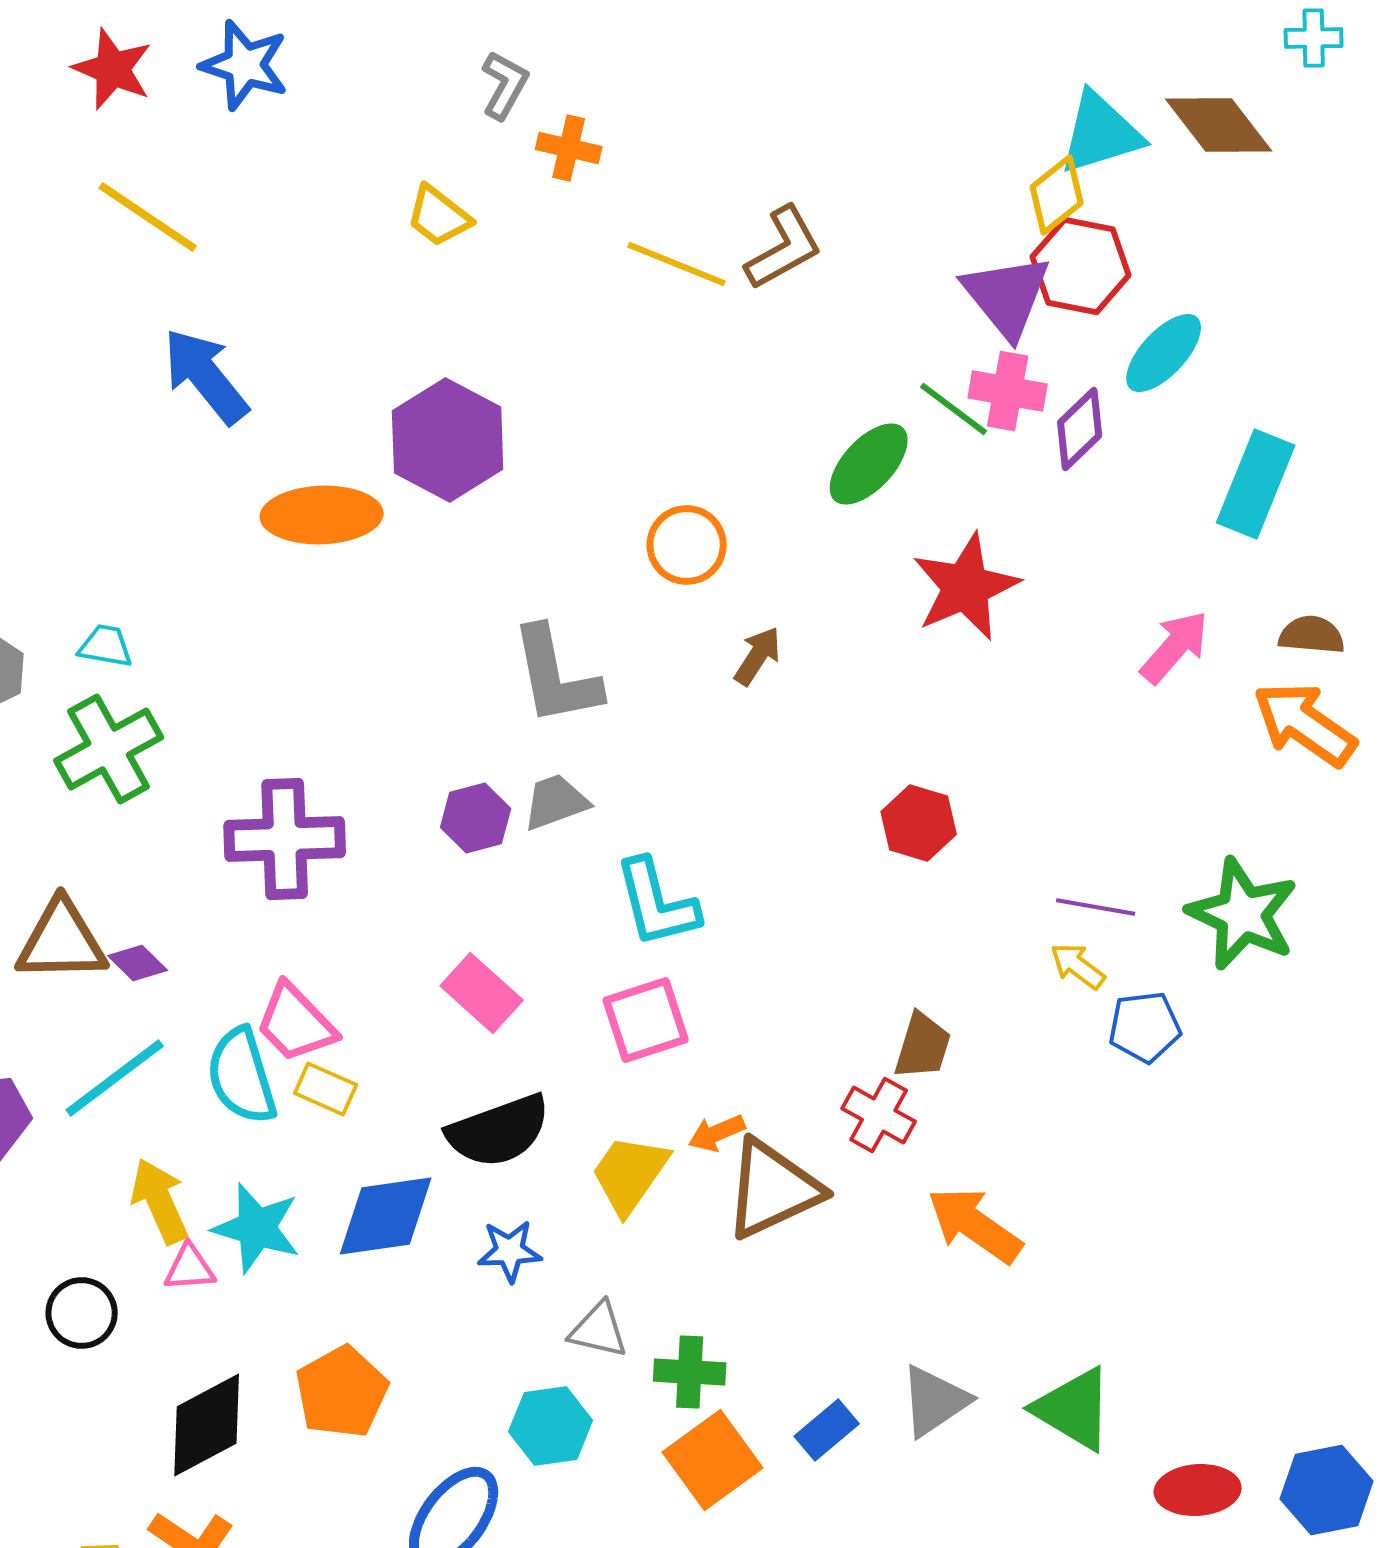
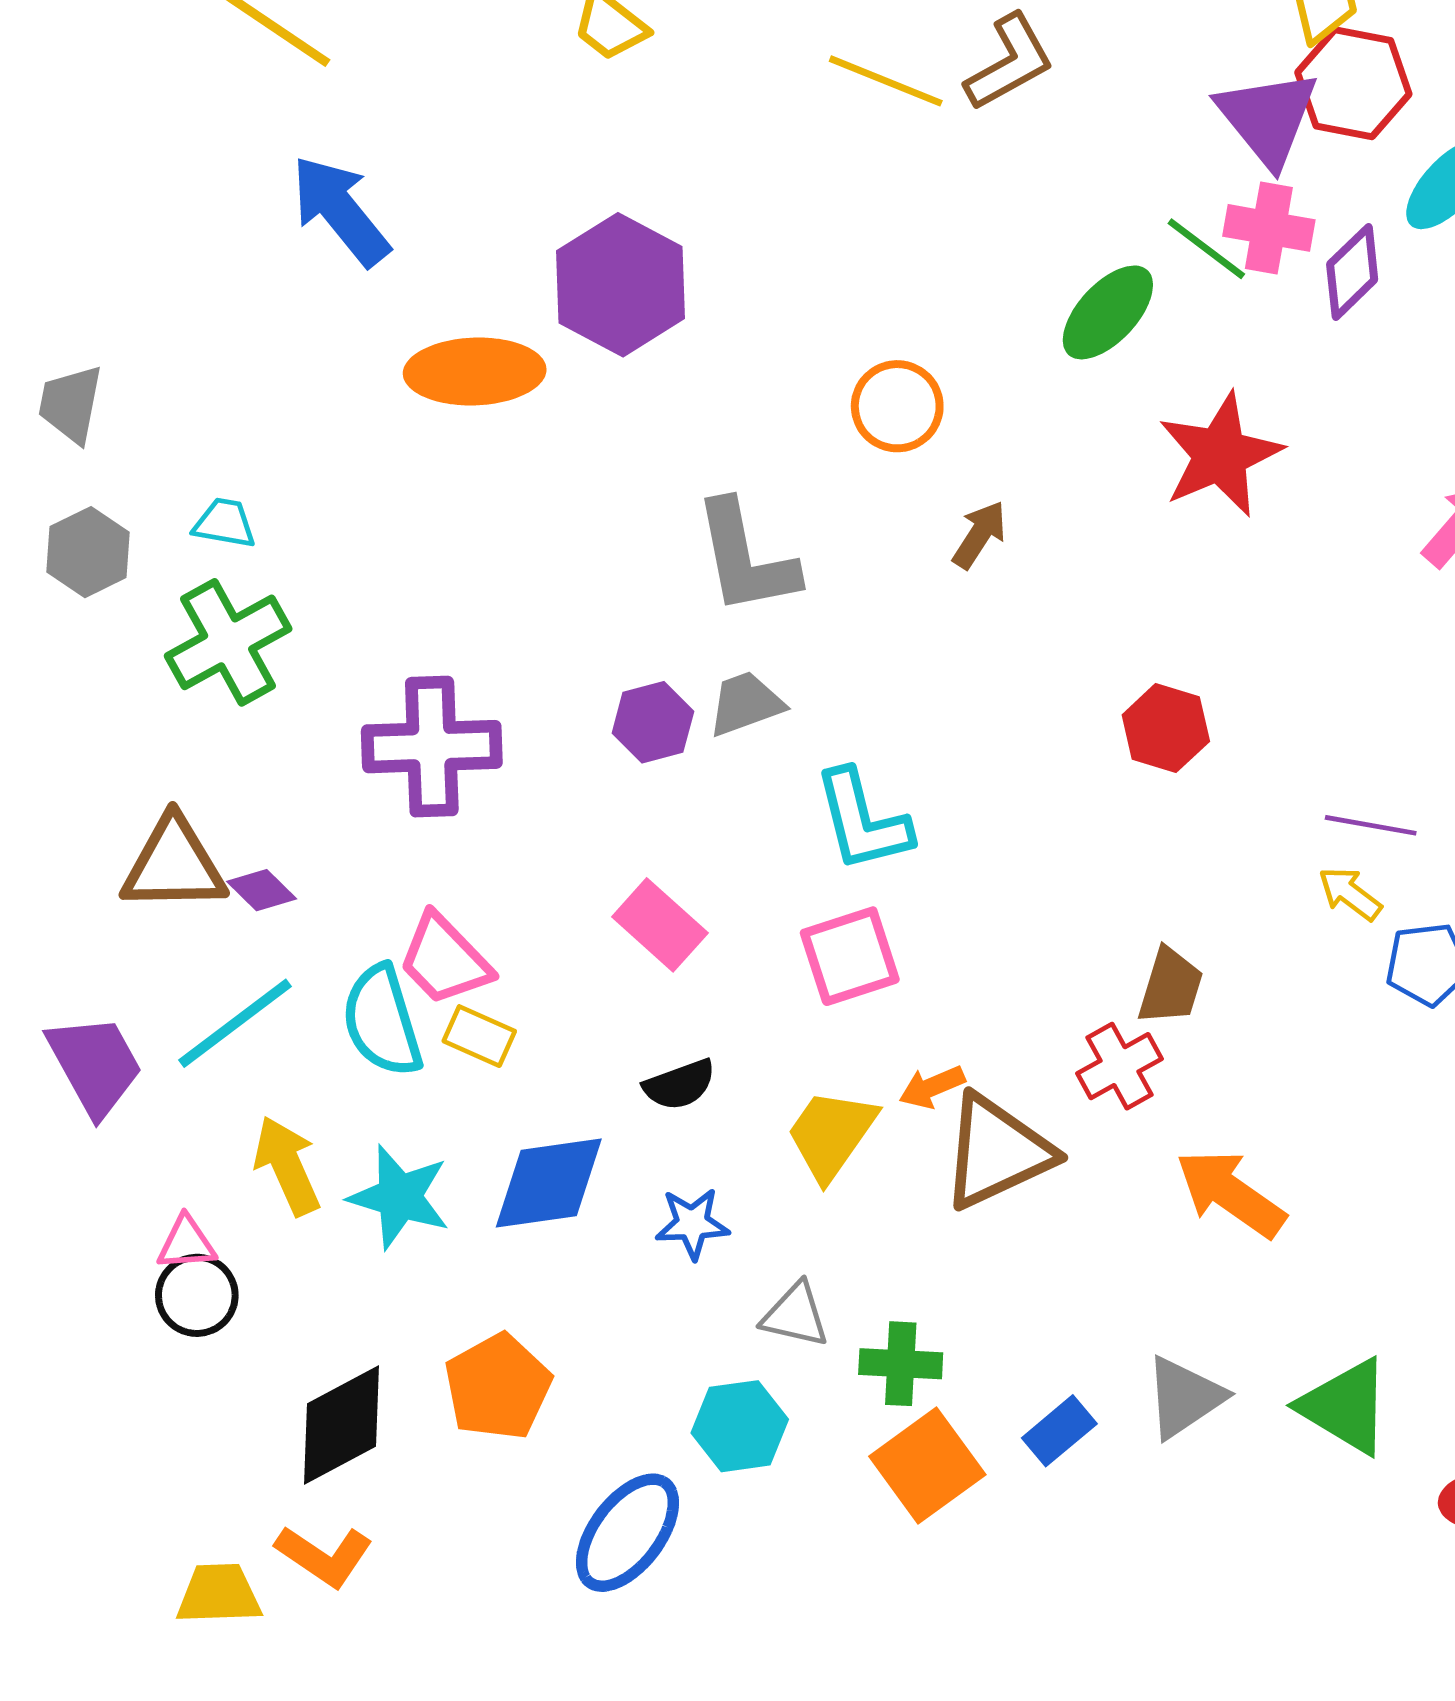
red cross: (879, 1115) -> (1119, 1066), turned 32
black semicircle: (499, 1131) -> (680, 1085), size x0.6
pink triangle: (190, 1268) -> (186, 1243), moved

